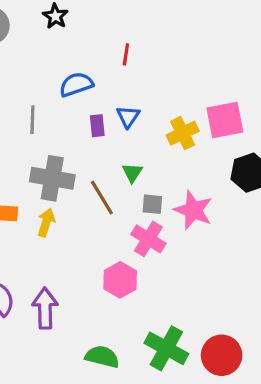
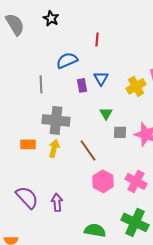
brown line: (102, 198) -> (88, 150), moved
pink cross: (148, 239) -> (136, 181), moved
purple arrow: (45, 308) -> (57, 202), size x0.7

